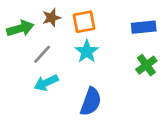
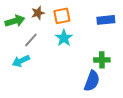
green cross: (146, 65) -> (102, 60), moved, turned 35
cyan arrow: (46, 83) -> (21, 61), moved
blue semicircle: (91, 102) -> (92, 81), moved

